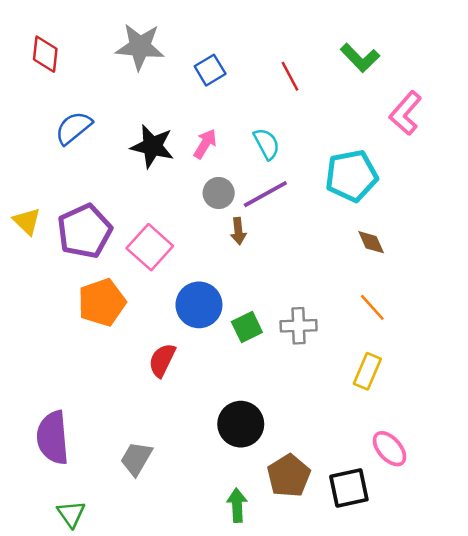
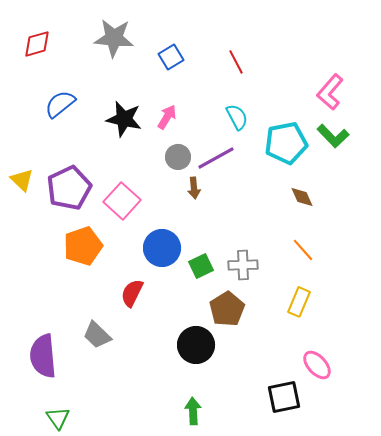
red diamond: (45, 54) -> (37, 44), turned 68
green L-shape: (360, 58) -> (333, 136), moved
cyan semicircle: (267, 144) -> (237, 117), moved
gray trapezoid: (136, 459) -> (97, 335), moved, turned -76
brown pentagon: (289, 476) -> (227, 309), moved

